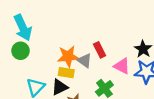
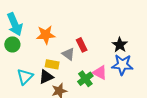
orange star: (68, 56) -> (46, 35), moved
pink triangle: (122, 66) -> (100, 73), moved

